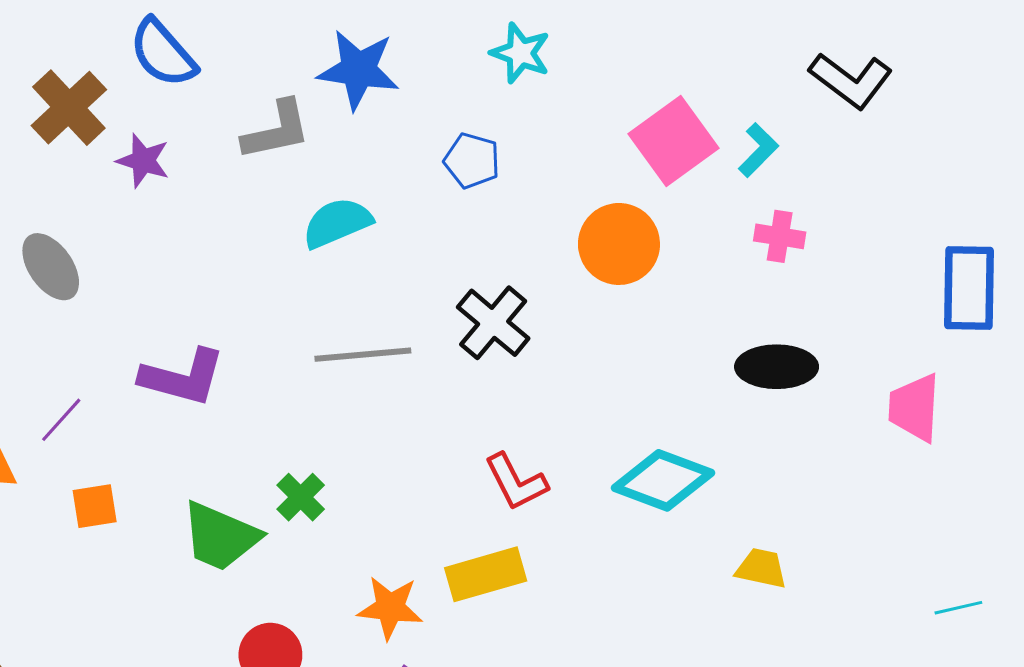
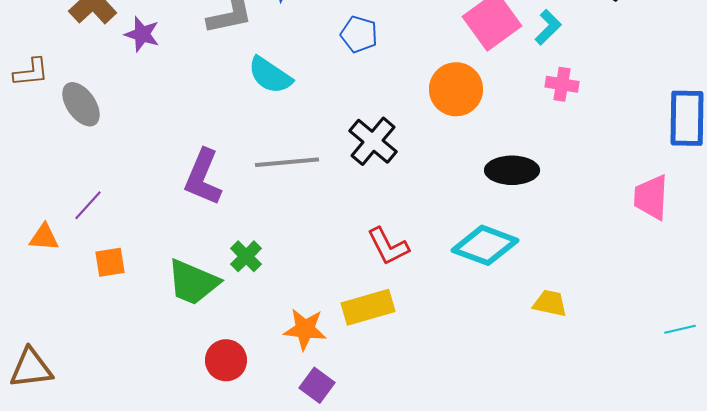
cyan semicircle: (337, 223) -> (270, 75), turned -123
black ellipse: (777, 367) -> (512, 170), moved
purple L-shape: (183, 377) -> (203, 177), moved, turned 98

